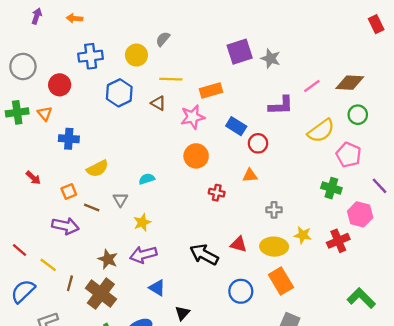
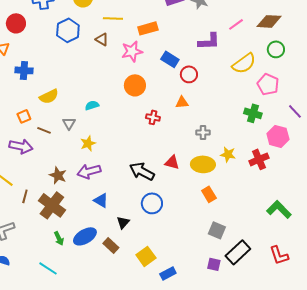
orange rectangle: (281, 281) -> (209, 194), size x0.7
blue circle: (241, 291) -> (152, 203), moved

